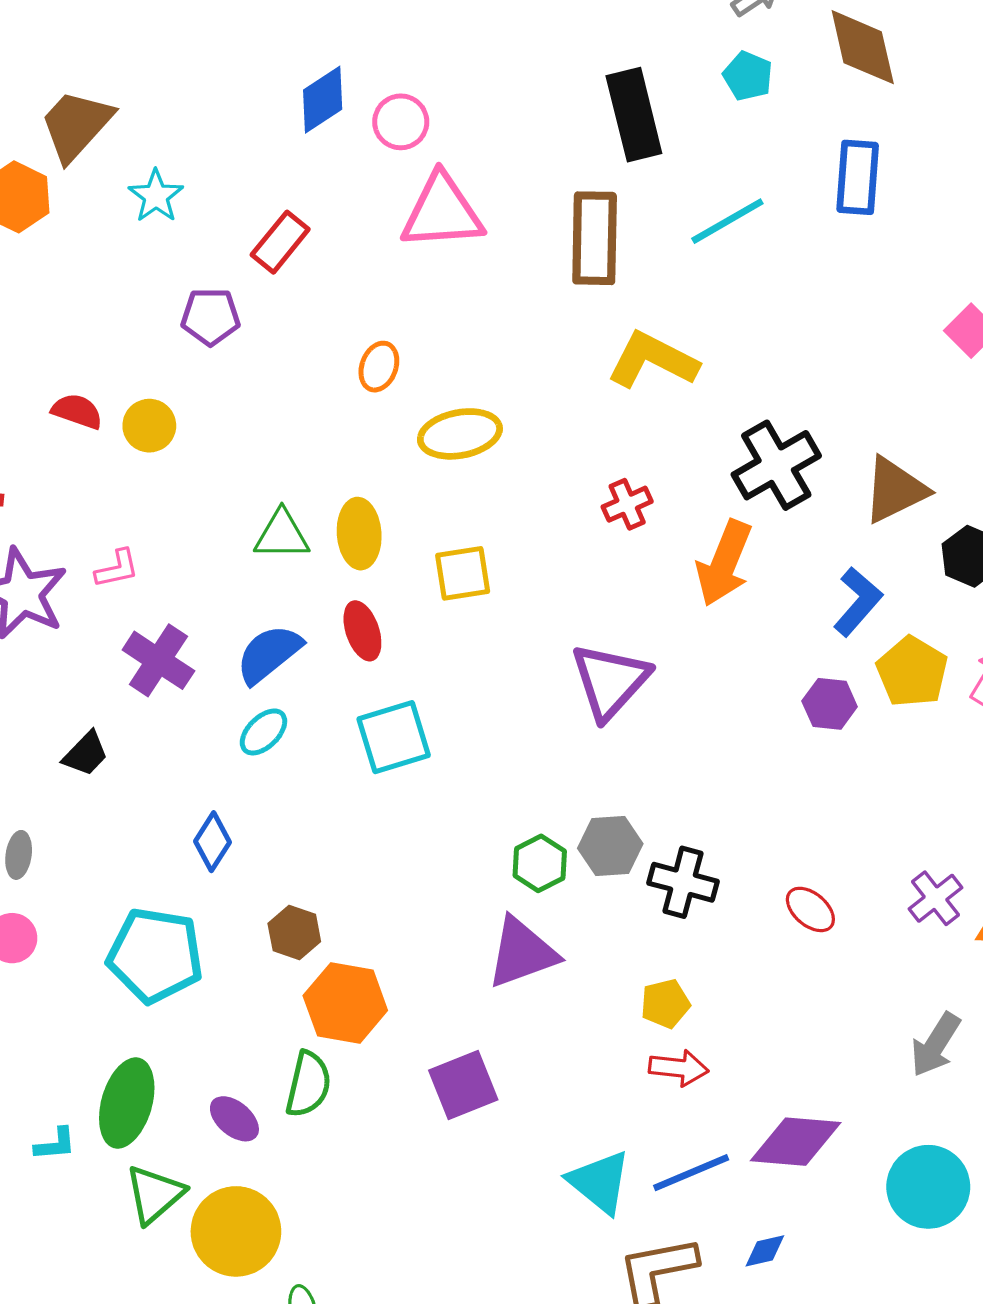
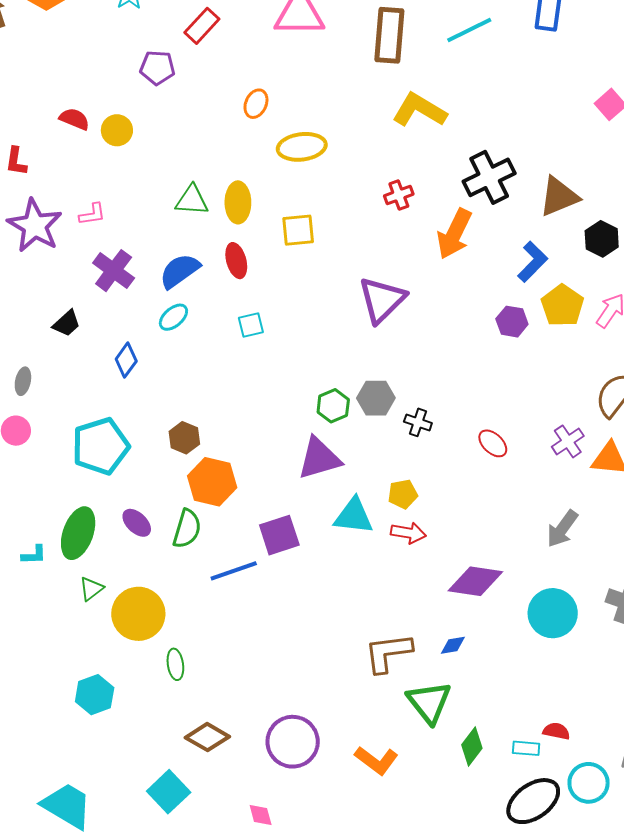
cyan square: (394, 737) -> (251, 325), size x0.6
blue diamond: (213, 842) -> (126, 360), moved
black cross: (683, 882) -> (418, 422), size x0.7
cyan pentagon: (155, 955) -> (101, 446), turned -30
purple ellipse: (234, 1119) -> (137, 523), moved
blue line: (691, 1173) -> (234, 571), moved
cyan triangle: (600, 1182) -> (354, 516), moved, turned -36
green triangle: (155, 1194) -> (91, 589), size x0.7

